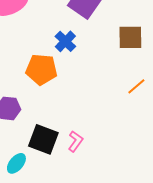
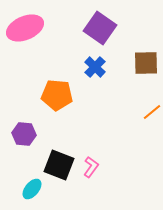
blue cross: (65, 41) -> (95, 67), moved

